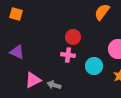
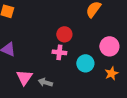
pink triangle: (33, 80) -> (24, 77), turned -30

